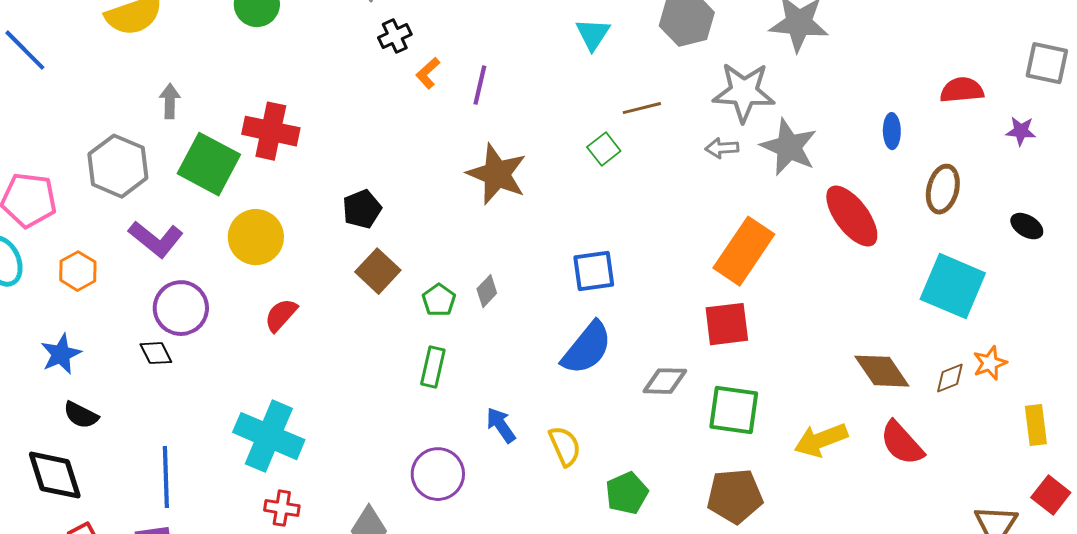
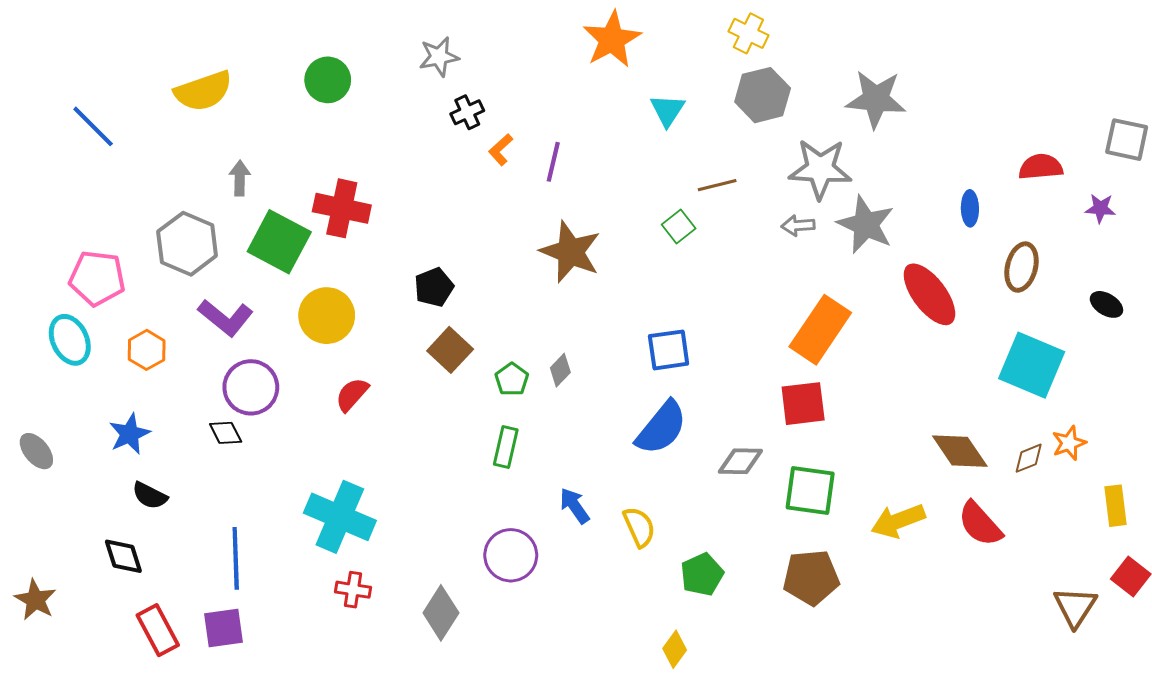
black diamond: (55, 475) -> (123, 556), size x0.7

